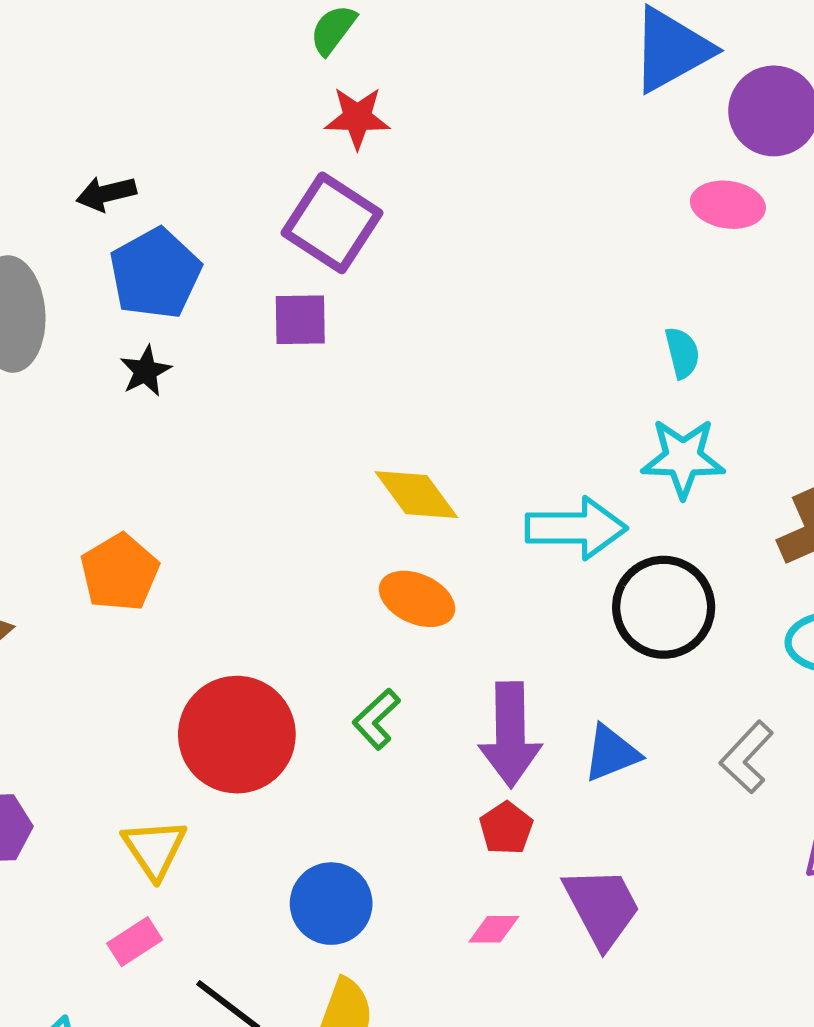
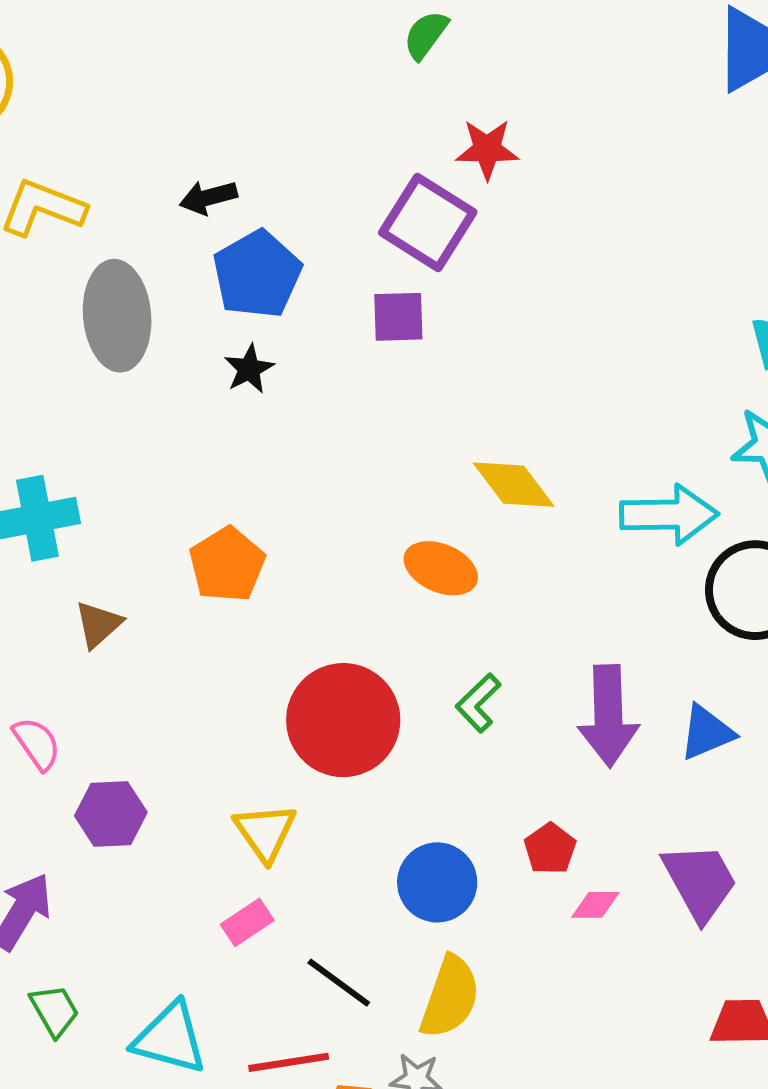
red star: (357, 118) -> (487, 149), moved
orange ellipse: (417, 599) -> (441, 568), moved
red pentagon: (506, 828) -> (550, 849), moved

